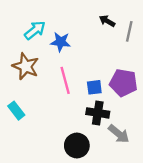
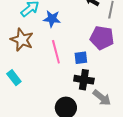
purple pentagon: (123, 83) -> (102, 38), moved

